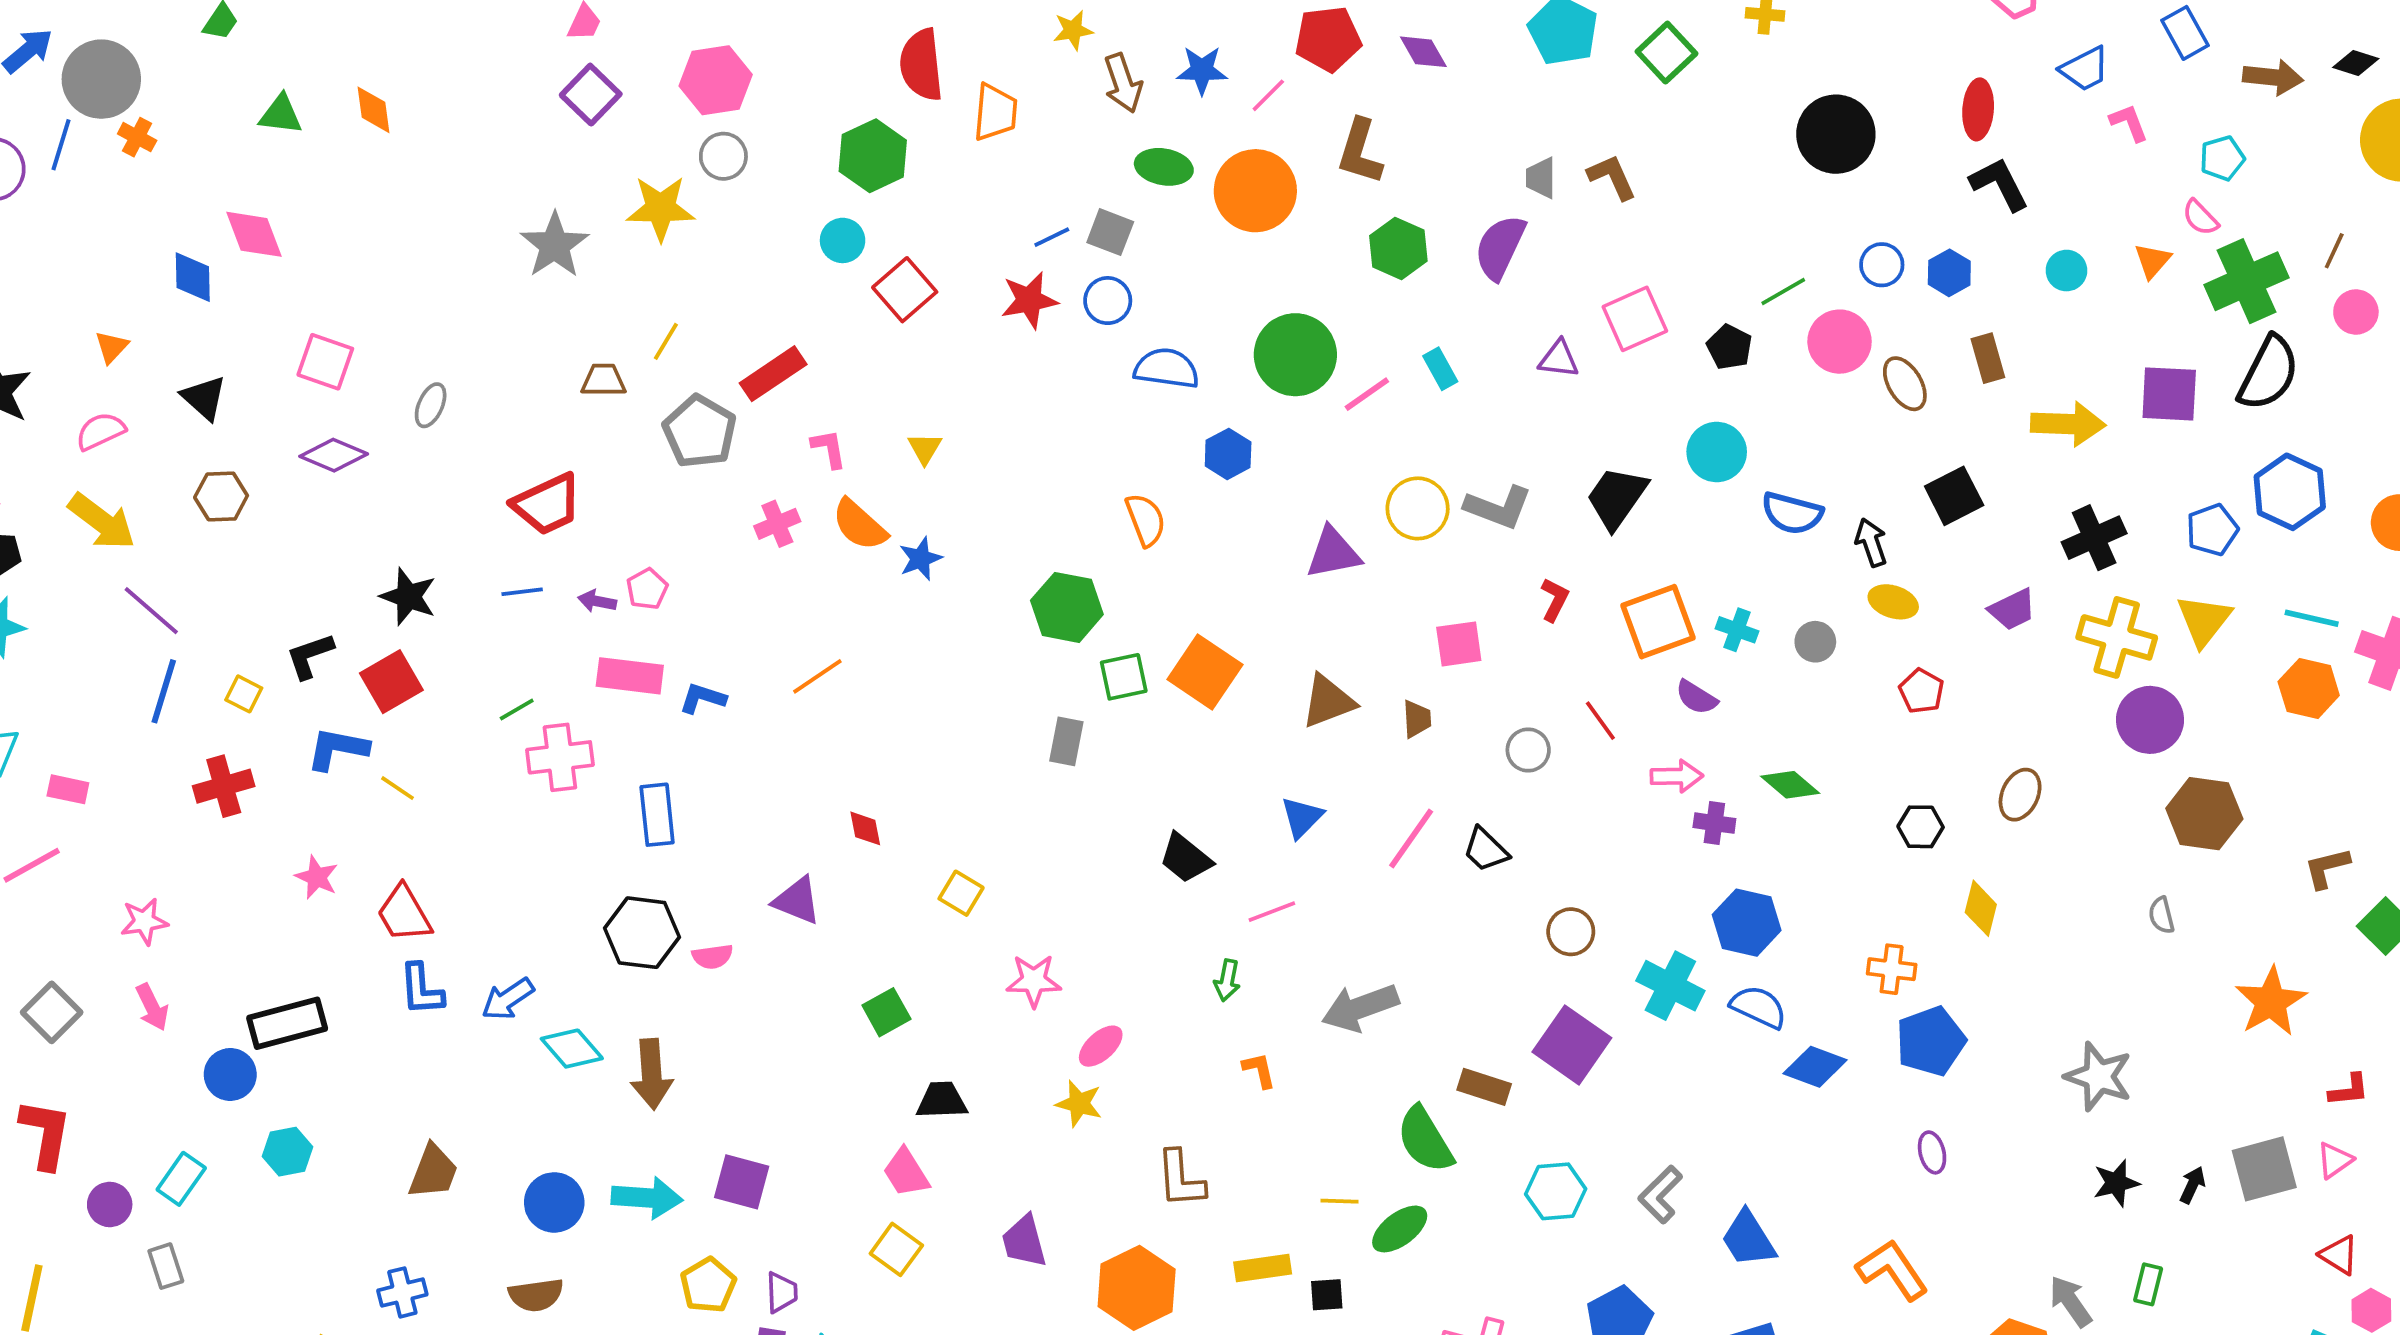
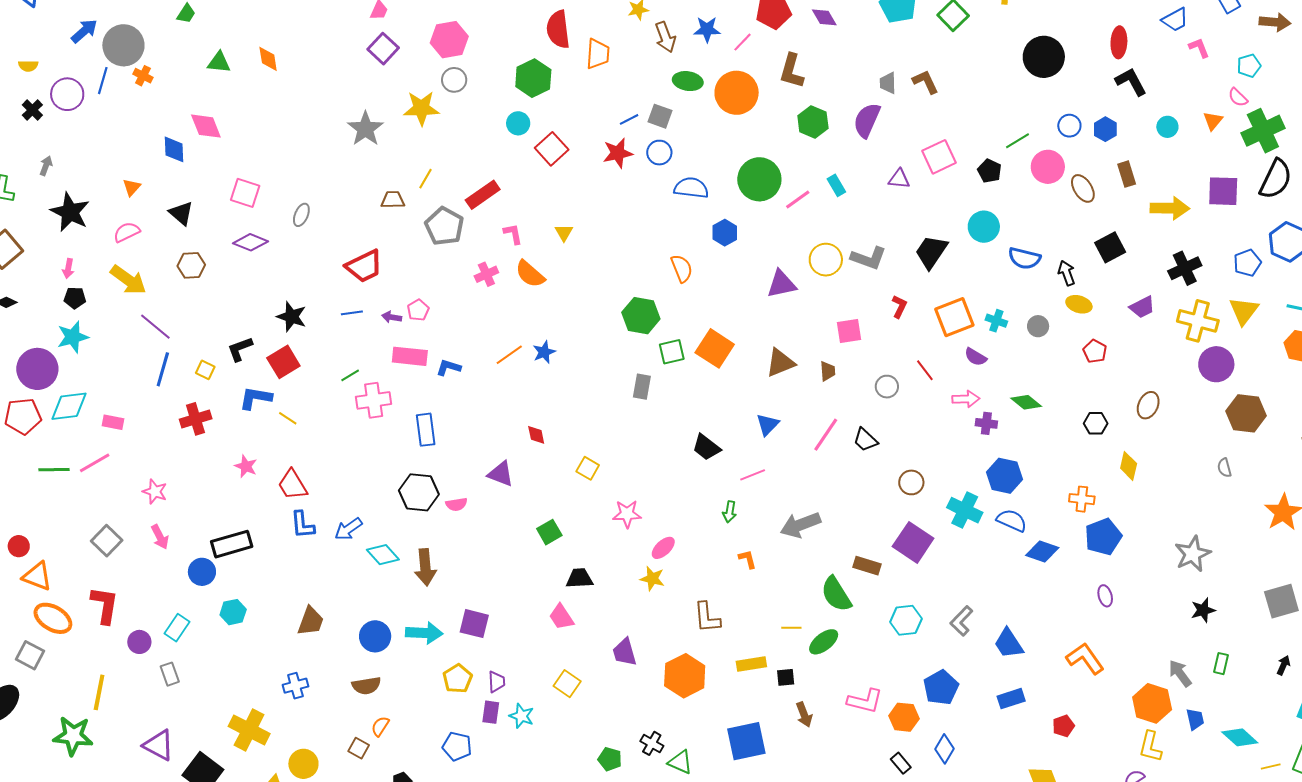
blue star: (920, 559) -> (544, 352), moved
pink star: (144, 921) -> (155, 492), turned 30
gray star: (2099, 1077) -> (1193, 554), turned 30
black arrow: (2192, 1185) -> (1284, 665), moved
yellow square: (896, 1249) -> (567, 684), moved

